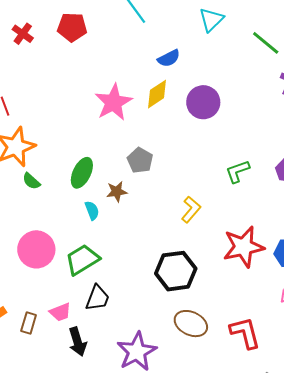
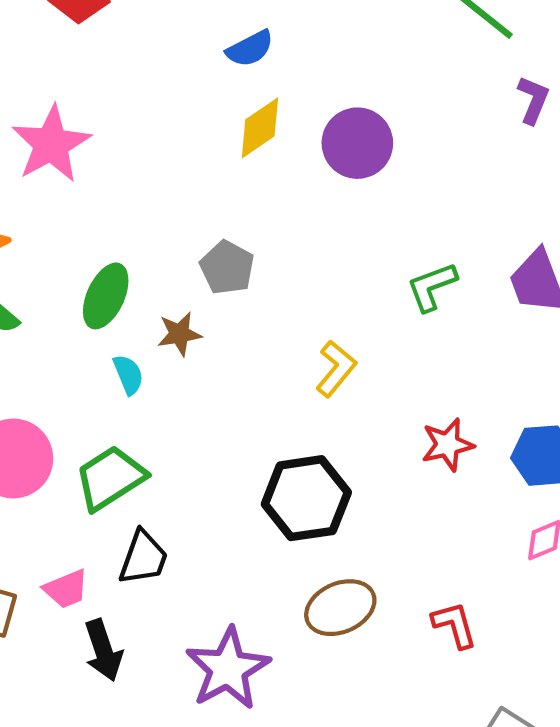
blue semicircle: (169, 58) -> (250, 49), moved
pink star: (113, 102) -> (51, 144), moved
red star: (243, 247) -> (448, 445), size x0.6
brown ellipse: (191, 324) -> (340, 608), turned -48
red L-shape: (245, 333) -> (454, 625), size x0.7

